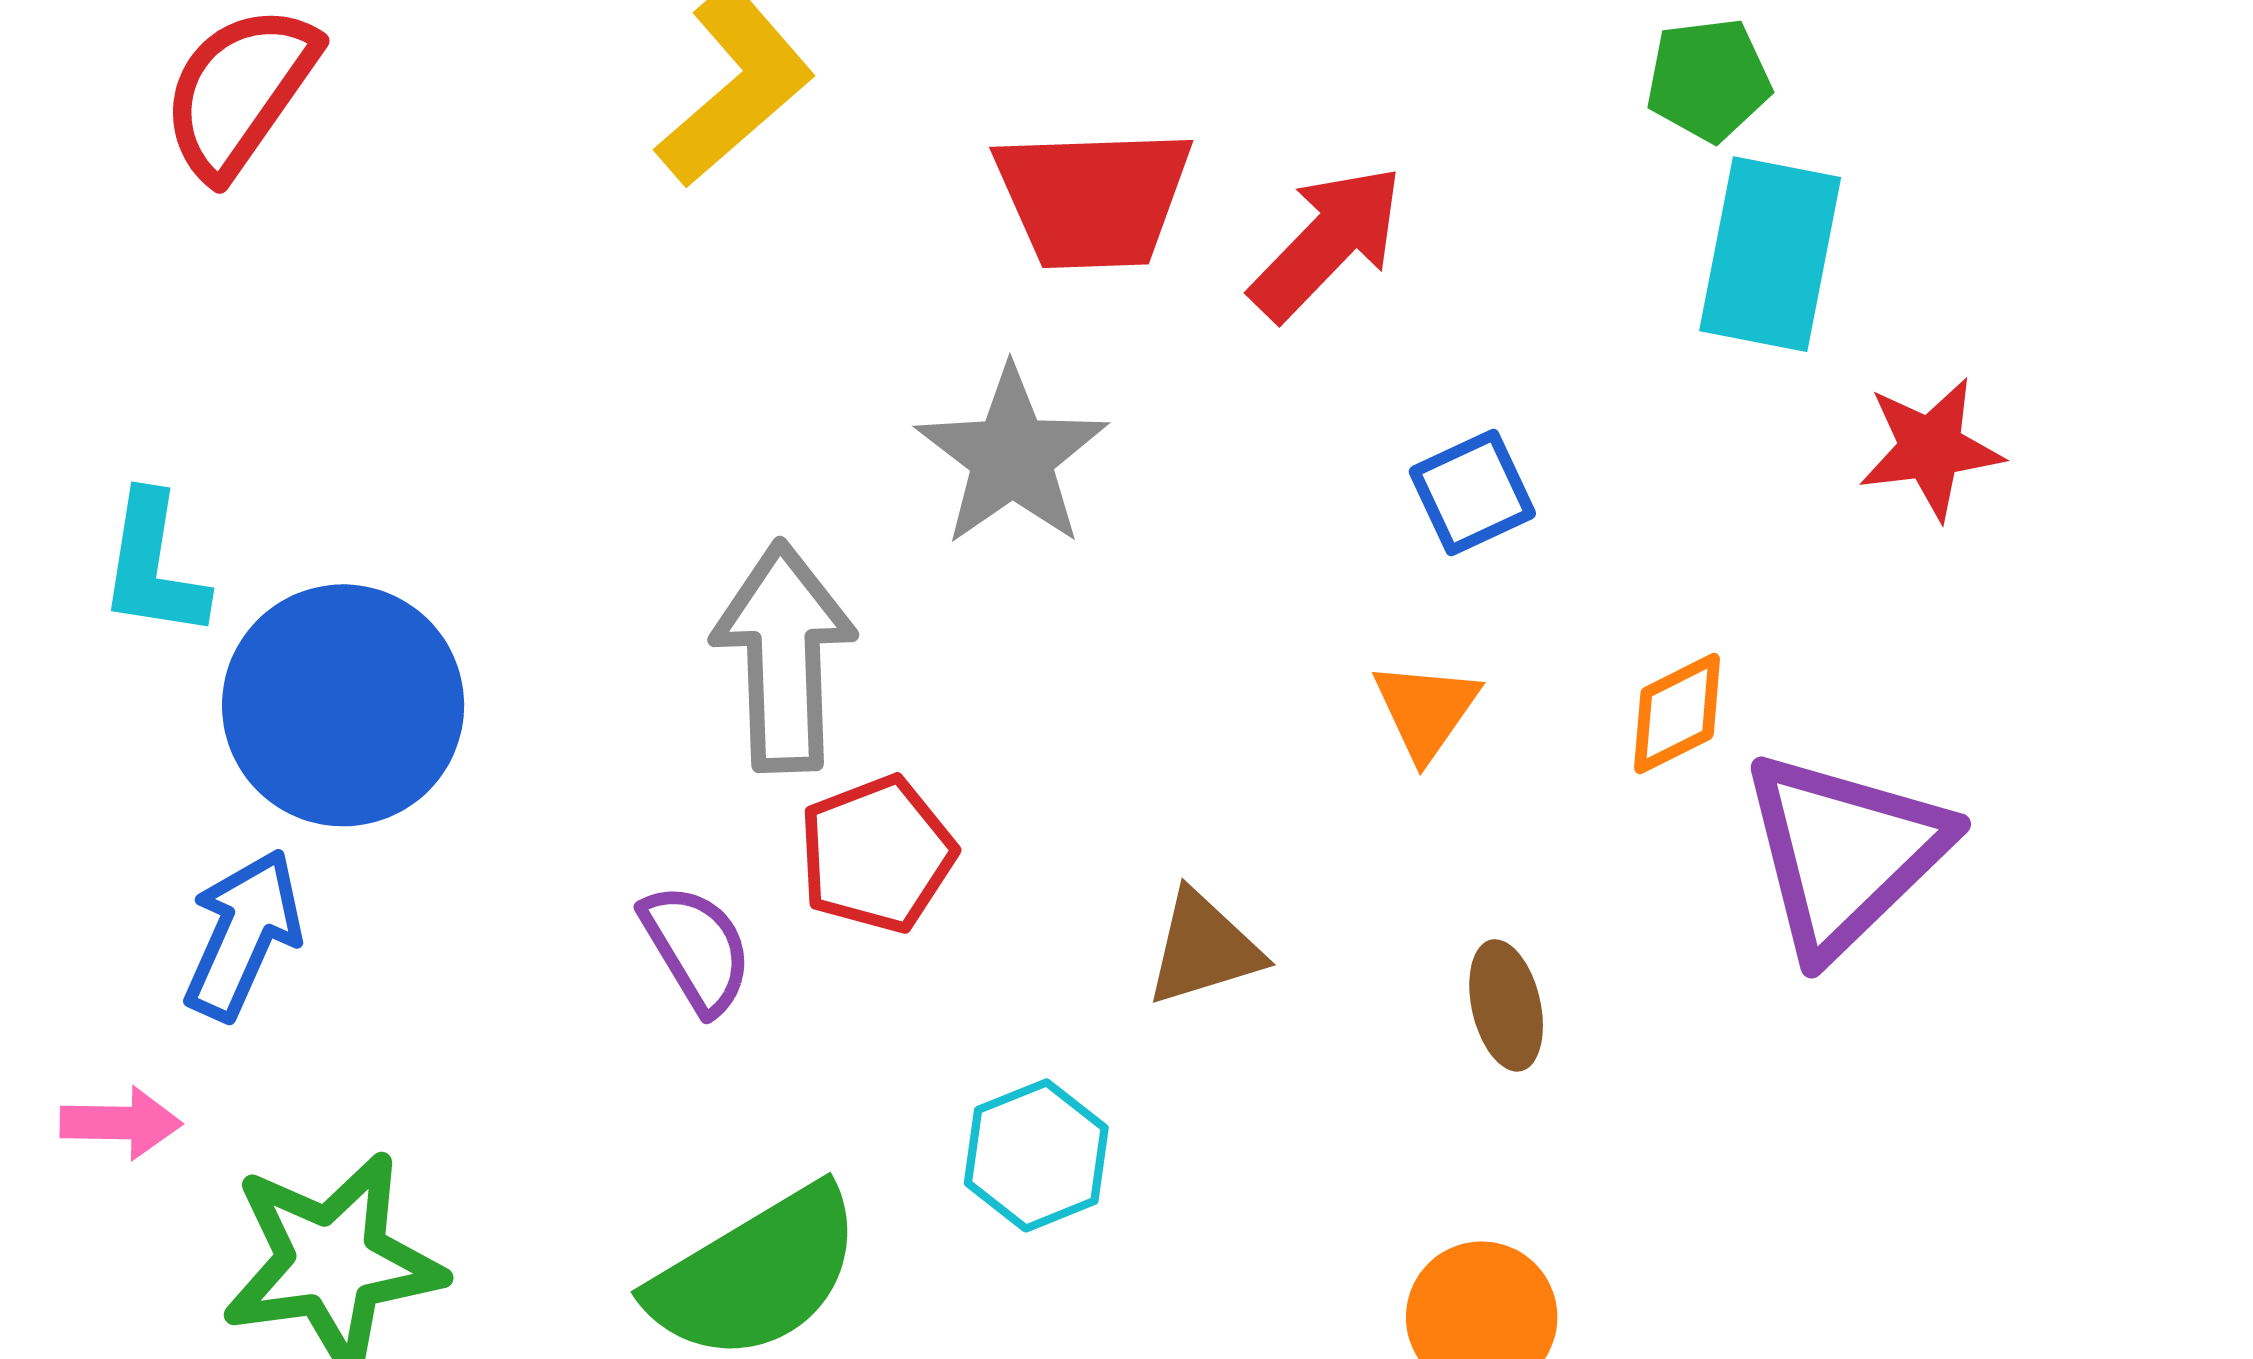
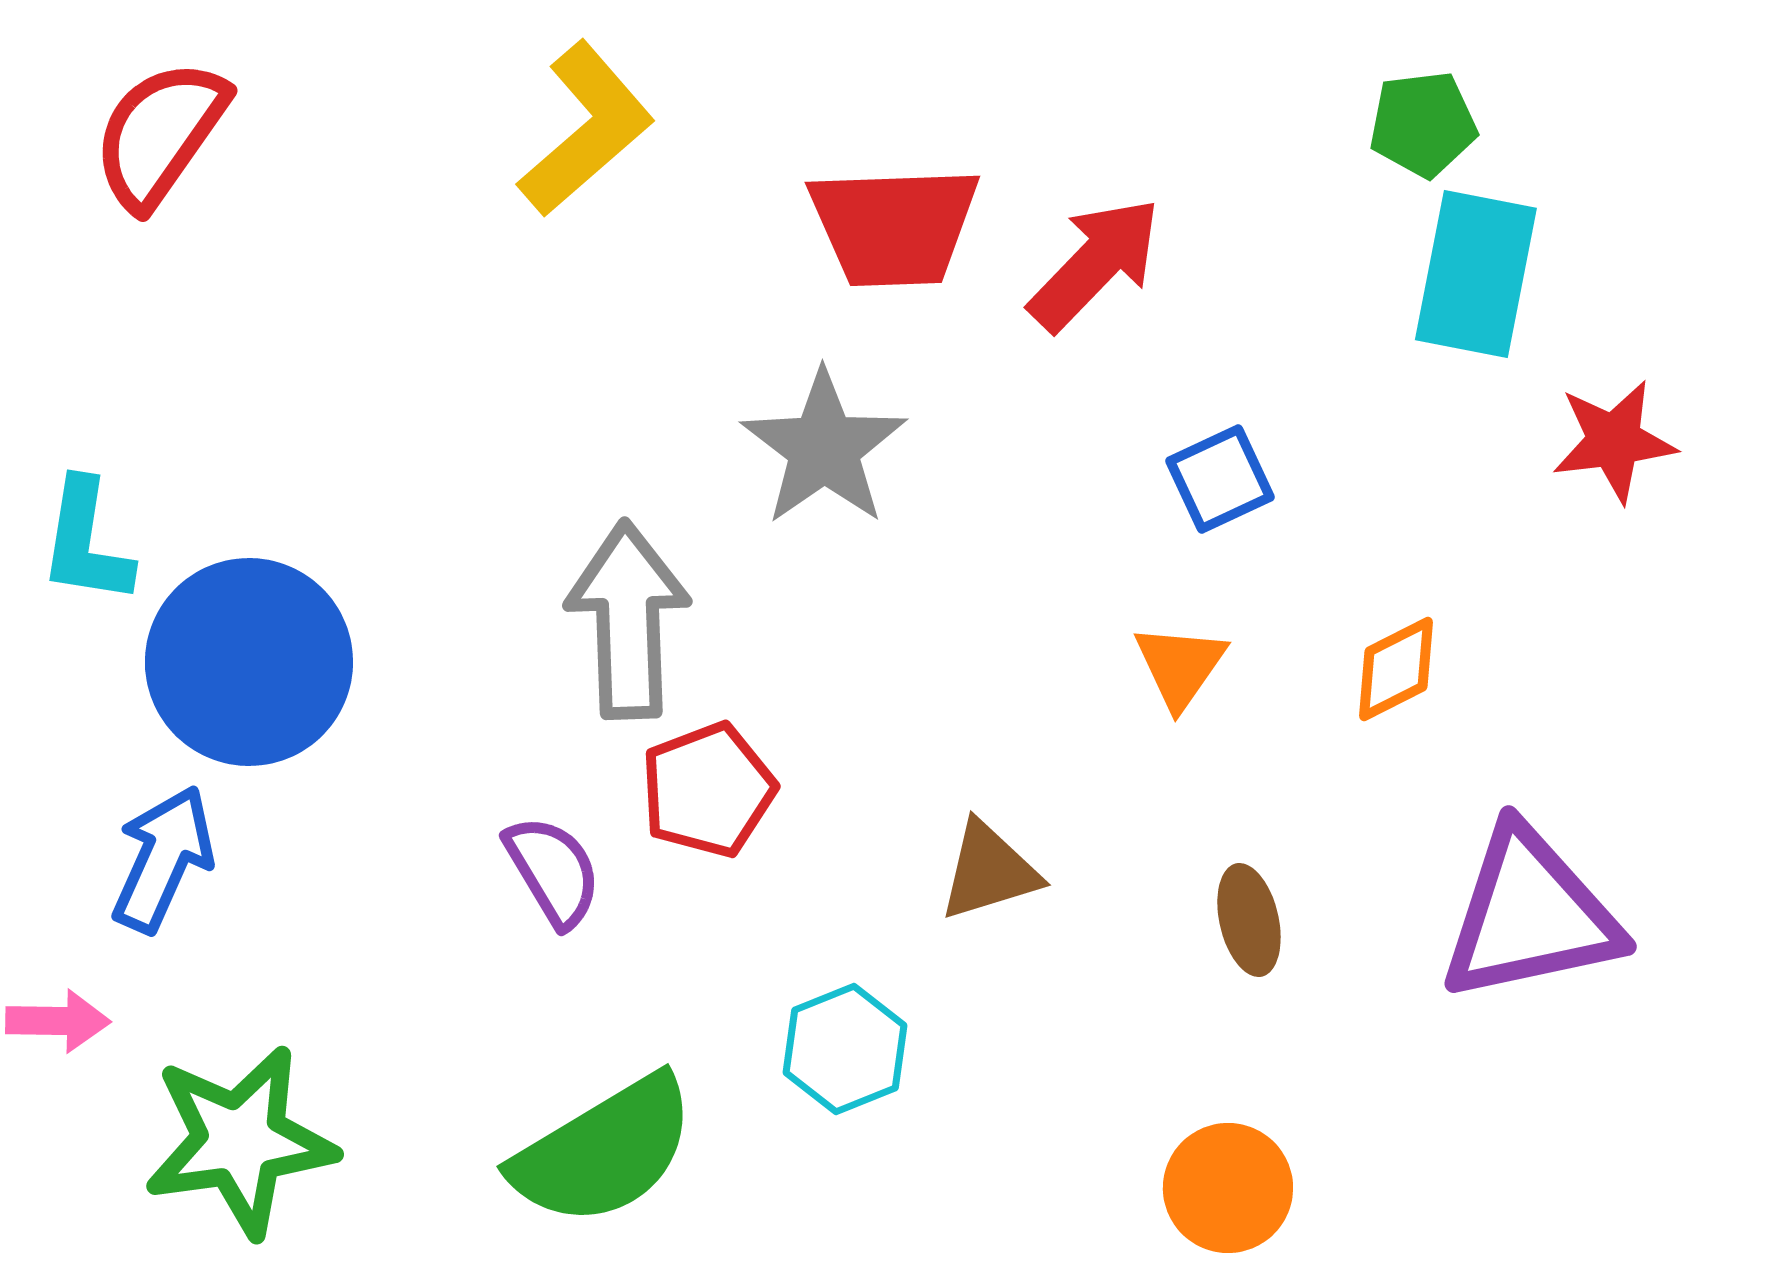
purple triangle: (1845, 853) -> (1530, 915), moved, turned 32

